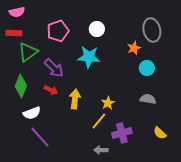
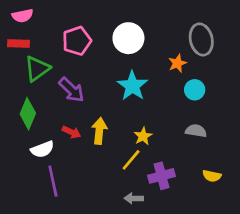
white circle: (97, 29) -> (128, 38), size x1.5
cyan star: (89, 57) -> (132, 86), moved, turned 30
red arrow: (51, 90) -> (72, 132), moved
yellow semicircle: (160, 133) -> (212, 176), turned -32
purple line: (40, 137) -> (53, 181), turned 30

